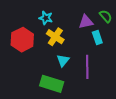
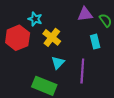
cyan star: (46, 18) -> (35, 19), moved
purple triangle: (86, 22) -> (85, 14), moved

